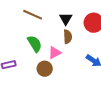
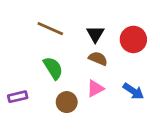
brown semicircle: (68, 37) -> (98, 59), turned -64
pink triangle: (55, 53) -> (95, 88), moved

